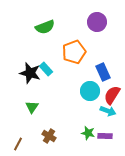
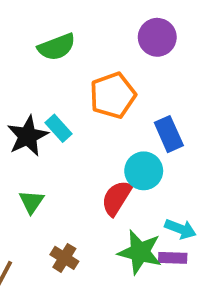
black star: (30, 73) -> (28, 136), turned 30
red semicircle: (112, 95) -> (117, 198), moved
cyan arrow: (108, 111) -> (180, 229), moved
green star: (88, 133) -> (140, 252), size x1.6

